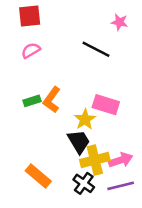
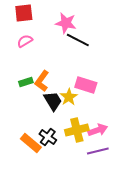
pink star: (119, 22) -> (66, 23), moved, size x1.5
black trapezoid: (79, 142) -> (53, 101), moved
black cross: (84, 183) -> (48, 137), moved

